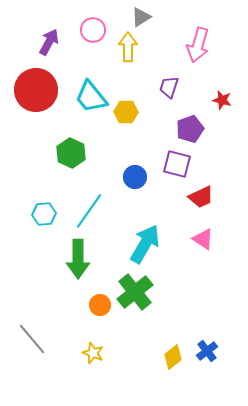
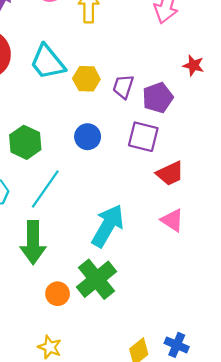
purple trapezoid: (169, 87) -> (123, 87), moved
green hexagon: (71, 153) -> (25, 142), moved
blue circle: (135, 177) -> (88, 137), moved
blue cross: (207, 351) -> (177, 345), turned -30

